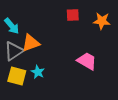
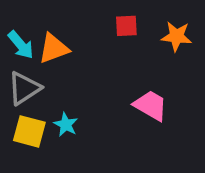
orange triangle: (31, 43) -> (54, 48), moved

